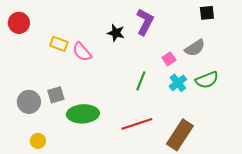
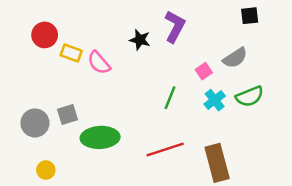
red circle: (19, 23) -> (45, 35), moved
brown rectangle: (180, 135) -> (217, 163), turned -48

